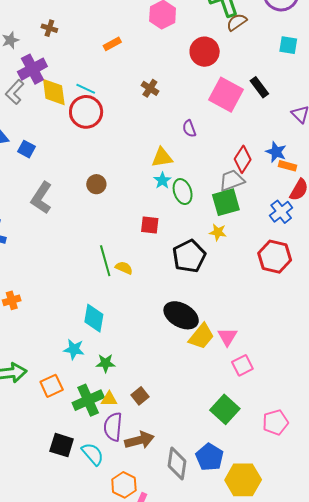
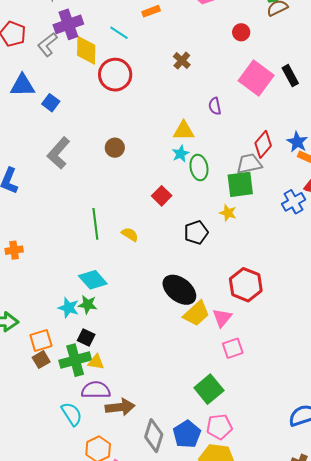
red circle: (205, 52) -> (241, 32), size x0.6
cyan line: (86, 89) -> (119, 33), moved
red square: (150, 225) -> (162, 196), turned 30
black pentagon: (189, 256) -> (196, 232), size x0.7
red hexagon: (275, 257) -> (246, 285), moved
green line: (105, 261) -> (95, 224), moved
cyan diamond: (94, 318) -> (93, 280), turned -60
green star: (106, 363) -> (88, 305), moved
brown square: (140, 396) -> (41, 360), moved
pink pentagon: (275, 422) -> (219, 427), moved
purple semicircle: (113, 427) -> (96, 390), turned 76
black square: (62, 445) -> (86, 338), moved, size x0.7

